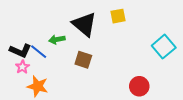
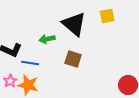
blue line: (39, 52) -> (30, 63), moved, turned -30
pink star: (22, 67) -> (10, 81), moved

